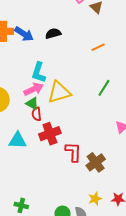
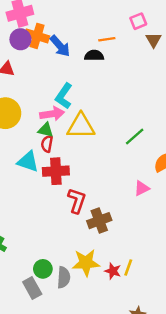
orange line: (98, 47) -> (107, 39), moved
green triangle: (32, 103) -> (46, 130), turned -32
cyan triangle: (18, 140) -> (28, 161), moved
yellow star: (95, 199) -> (86, 263), size x1.6

